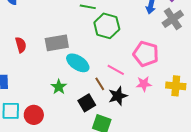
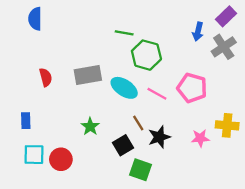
cyan ellipse: (78, 63) -> (124, 88), moved
pink line: (116, 70) -> (157, 94), moved
pink star: (144, 84) -> (200, 138), moved

